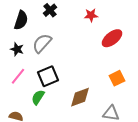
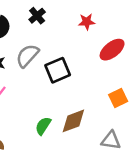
black square: (48, 76) -> (58, 70), moved
green semicircle: (38, 97) -> (43, 126), moved

